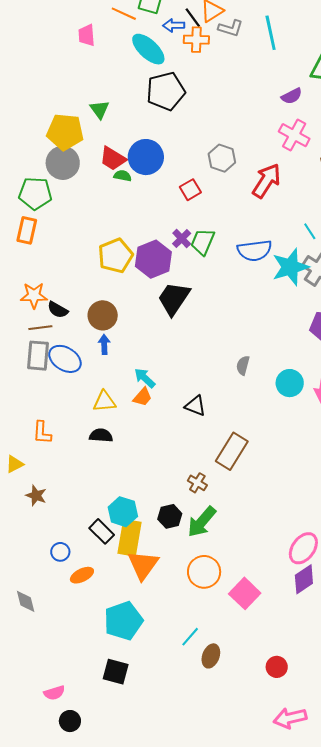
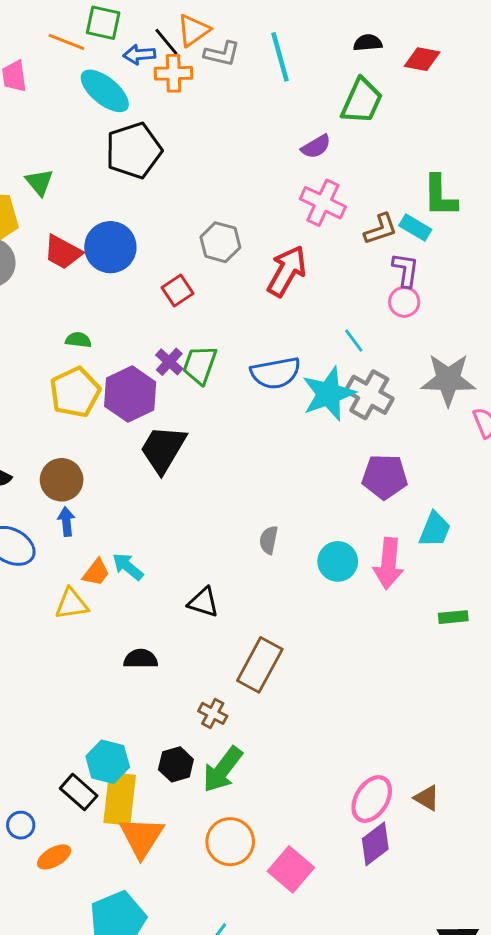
green semicircle: (123, 176) -> (78, 340), moved
orange trapezoid: (142, 397) -> (96, 572), moved
black semicircle: (101, 435) -> (141, 659), moved

